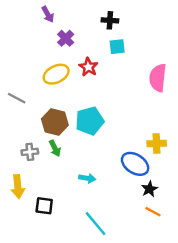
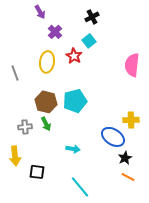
black cross: (110, 20) -> (92, 17), turned -32
cyan square: (117, 47) -> (89, 41), moved, turned -32
yellow ellipse: (56, 74) -> (47, 62), turned -55
gray line: (17, 98) -> (15, 73), moved, turned 42

